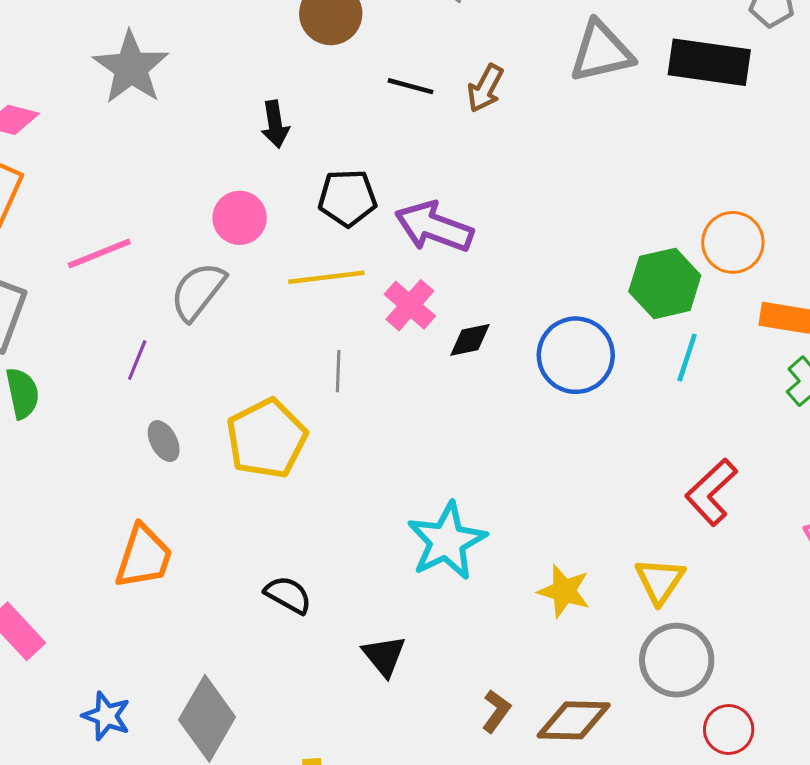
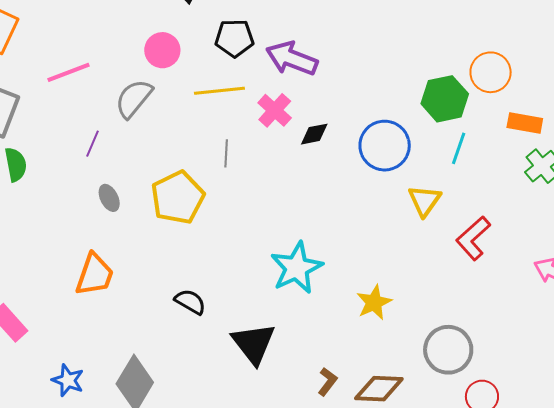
yellow triangle: (660, 581) -> (425, 201), moved
yellow star: (564, 591) -> (374, 302), turned 30
black triangle: (384, 656) -> (254, 343), size x1.5

